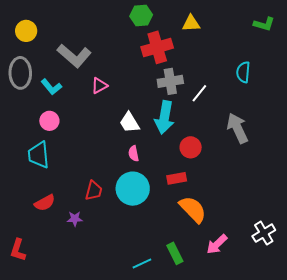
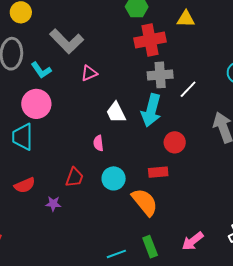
pink circle: (49, 121) -> (36, 104), size x1.5
pink semicircle: (134, 154) -> (98, 143), moved
cyan circle: (133, 189) -> (114, 178), size x0.7
orange semicircle: (193, 209) -> (145, 202), moved

